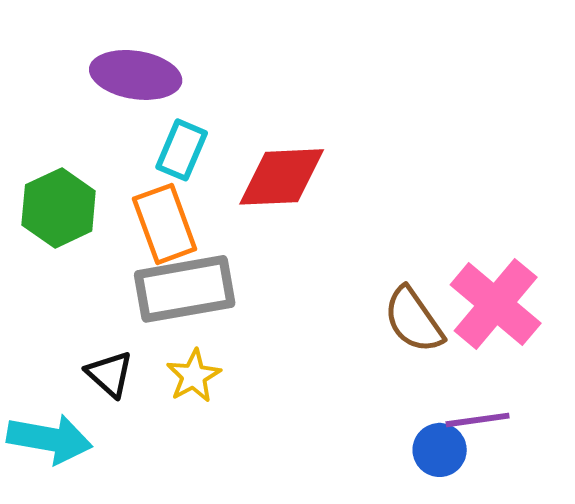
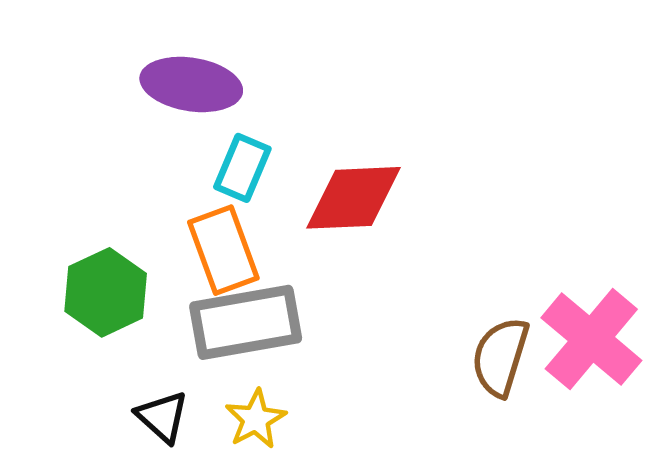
green hexagon: (59, 208) -> (106, 292), moved
brown semicircle: (414, 320) -> (500, 357), turned 52

